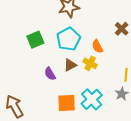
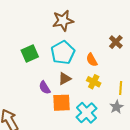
yellow cross: (90, 63) -> (94, 82), moved
orange square: (67, 103) -> (62, 103), moved

